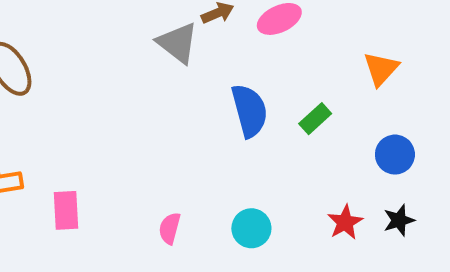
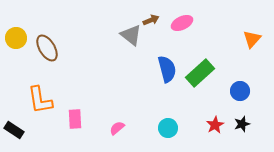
orange triangle: (381, 69) -> (252, 39), moved
green rectangle: (315, 119) -> (200, 73), size x1.8
pink semicircle: (170, 228) -> (117, 128), moved, turned 35

